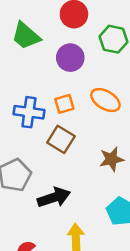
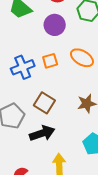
blue cross: (29, 112) -> (23, 67), turned -30
brown square: (61, 139) -> (44, 103), moved

